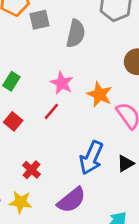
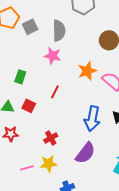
pink star: (62, 83) -> (53, 56), moved
orange star: (100, 94) -> (87, 71), turned -30
red cross: (31, 170) -> (51, 138), turned 32

